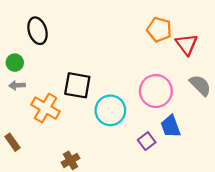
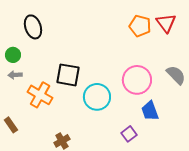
red triangle: (187, 44) -> (166, 23), moved
purple square: (147, 141) -> (129, 134), moved

